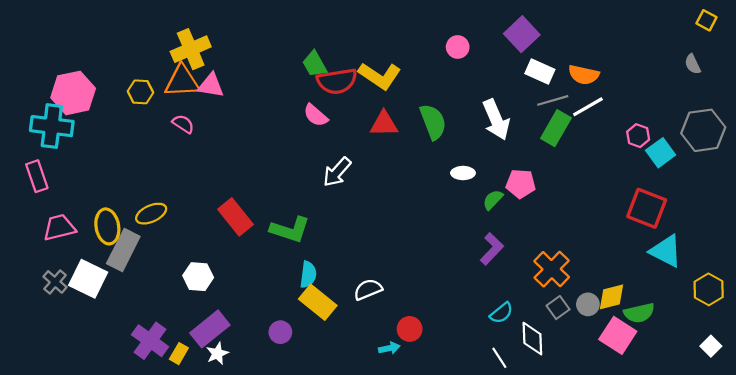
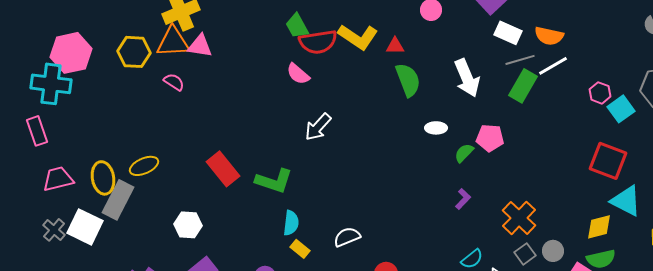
yellow hexagon: (140, 92) -> (134, 52), size x1.4
red triangle: (384, 124) -> (395, 46), moved, size x0.7
purple L-shape: (492, 249) -> (463, 199), size x0.7
yellow diamond: (611, 297) -> (599, 227), moved
yellow rectangle: (318, 302) -> (300, 249), size x0.6

